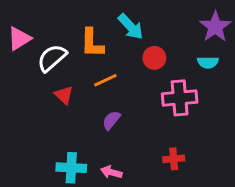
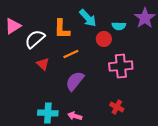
cyan semicircle: (208, 62) -> (119, 26), moved
purple semicircle: (111, 120) -> (75, 81), size x1.5
red cross: (174, 159) -> (117, 107), turned 32

